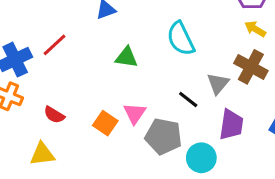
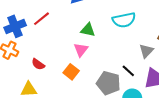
cyan semicircle: (181, 39) -> (124, 20), turned -80
black line: (188, 99) -> (128, 71), moved
pink triangle: (135, 113) -> (81, 50), moved

